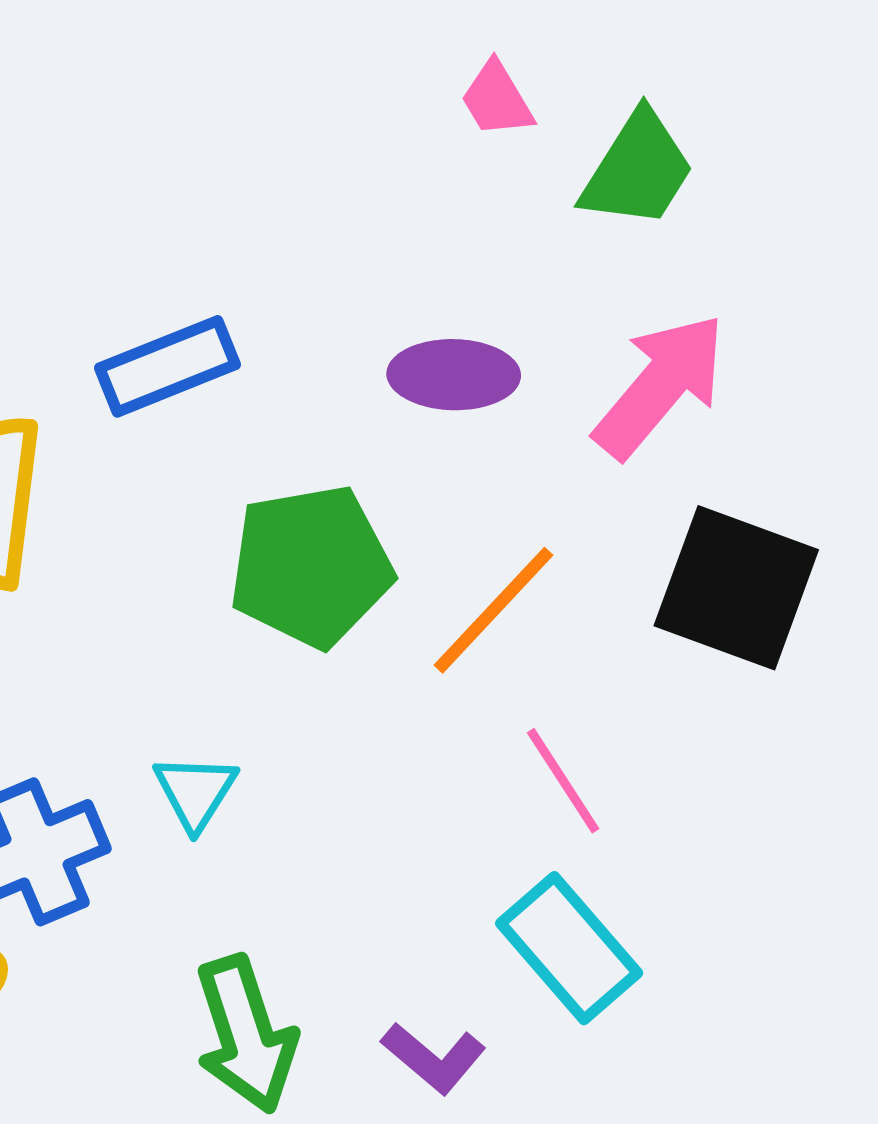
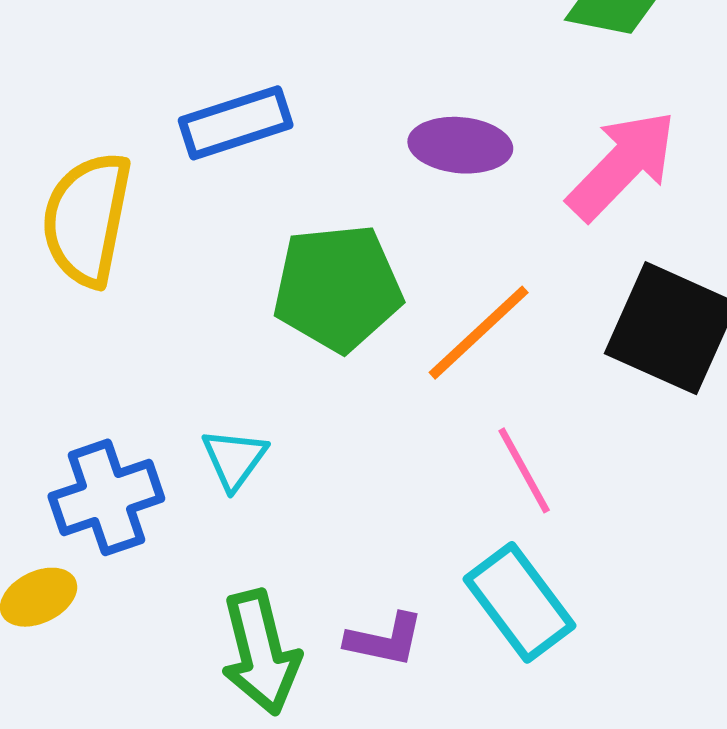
purple L-shape: (434, 1058) -> (385, 640), moved, turned -32

